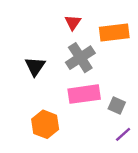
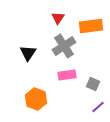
pink rectangle: (84, 94) -> (67, 75), size x0.7

